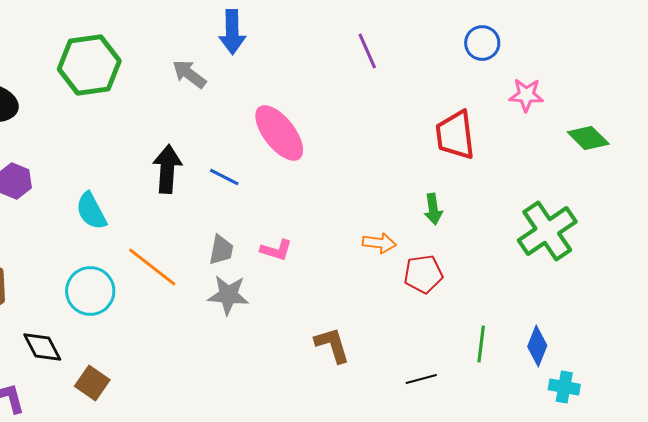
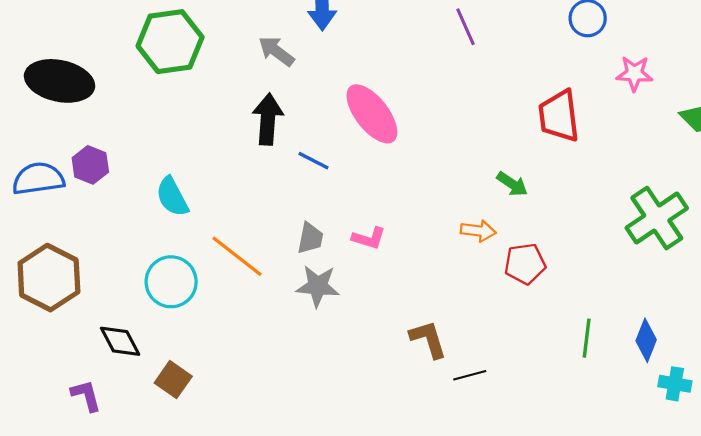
black arrow: (167, 169) -> (268, 119), moved
green arrow: (433, 209) -> (512, 184), moved, turned -48
black line: (421, 379) -> (470, 375), moved

